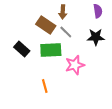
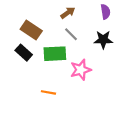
brown arrow: (63, 12) -> (68, 13), turned -128
brown rectangle: (46, 25) -> (31, 30), moved
orange line: (45, 86) -> (48, 92), turned -64

